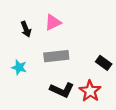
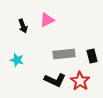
gray rectangle: (56, 56) -> (64, 54), moved
black rectangle: (104, 63) -> (92, 56), turned 40

